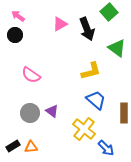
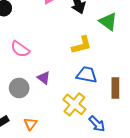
blue trapezoid: (96, 100) -> (87, 75), turned -30
purple triangle: (52, 111) -> (44, 78), moved
orange triangle: (31, 147) -> (30, 124), moved, turned -48

